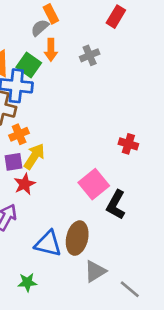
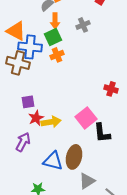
green square: (29, 65) -> (53, 37), moved, turned 30
orange cross: (19, 134) -> (57, 55), moved
yellow arrow: (34, 156) -> (51, 122), moved, turned 48
black L-shape: (116, 205) -> (102, 133), turned -35

